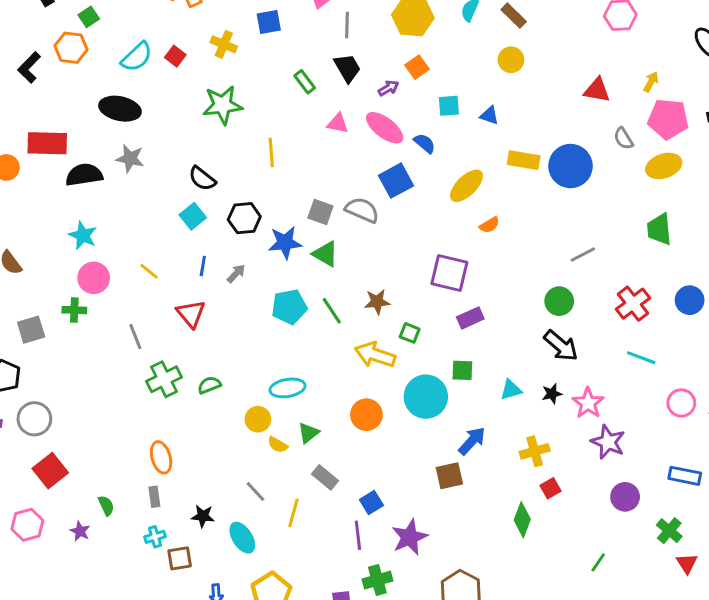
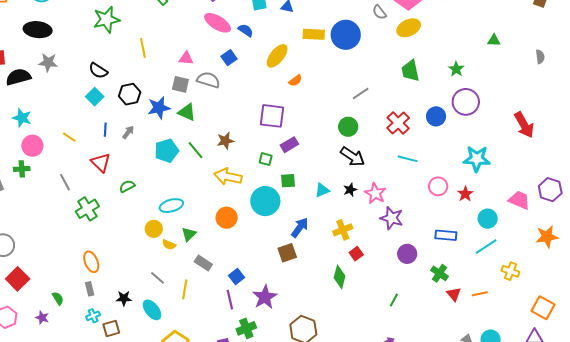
pink triangle: (338, 123) -> (186, 58), moved
blue square: (396, 181) -> (229, 58), size x0.7
green square: (410, 333) -> (266, 159), moved
green semicircle: (209, 385) -> (127, 186), moved

